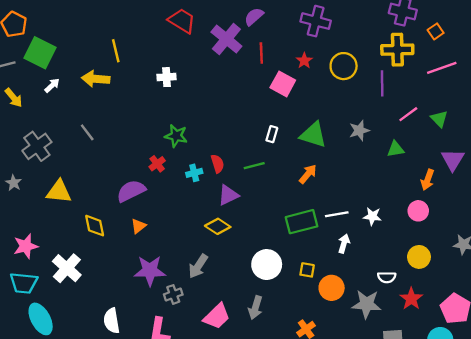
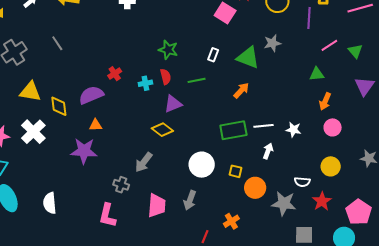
gray star: (359, 130) -> (272, 43), moved
green star: (176, 136) -> (168, 50), moved
orange arrow: (428, 180) -> (325, 101), moved
yellow diamond: (95, 226) -> (59, 106), moved
orange triangle: (138, 226) -> (95, 125), turned 32
white cross: (67, 268) -> (33, 132), moved
purple star: (150, 271) -> (84, 151), moved
gray cross: (173, 294) -> (121, 185), turned 35
pink trapezoid: (217, 316) -> (157, 206), turned -45
white semicircle: (112, 321) -> (50, 203), moved

